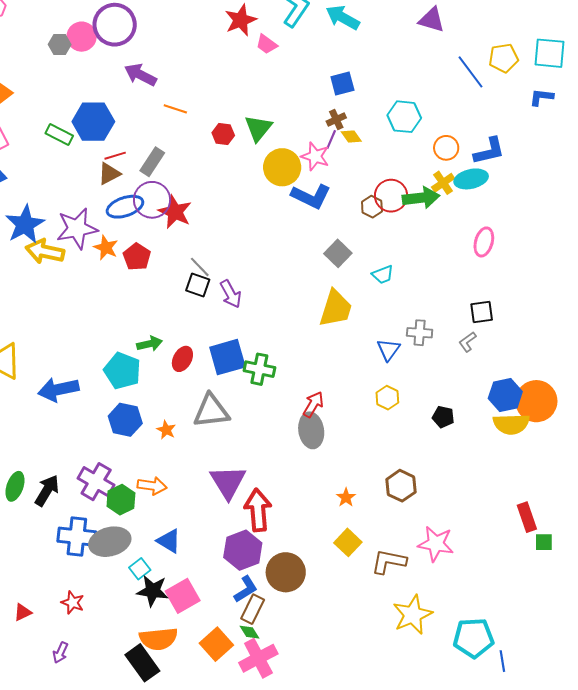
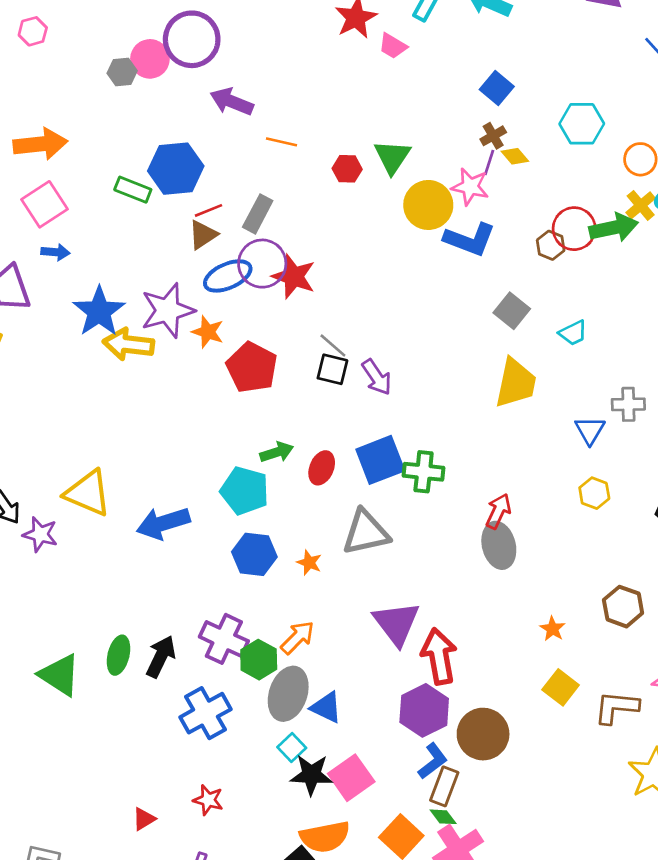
blue square: (342, 83) -> (497, 88), turned -30
red pentagon: (137, 257) -> (252, 367), moved, size x1.4
orange arrow: (152, 486) -> (298, 638), turned -48
blue cross: (77, 537) -> (206, 713), turned -30
gray ellipse: (110, 542) -> (288, 694), moved, turned -51

